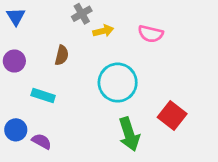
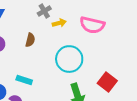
pink semicircle: (151, 34) -> (92, 25), size x1.4
cyan rectangle: (43, 95) -> (24, 80), moved

